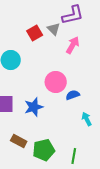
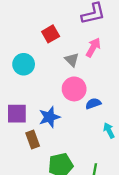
gray triangle: (54, 29) -> (72, 60), moved
brown rectangle: (19, 141) -> (33, 139), moved, turned 42

